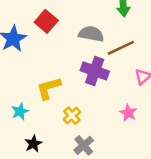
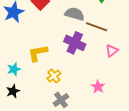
brown line: (121, 48) -> (97, 27), turned 40
pink star: (128, 113) -> (98, 87), moved
black star: (33, 144) -> (13, 91), moved

